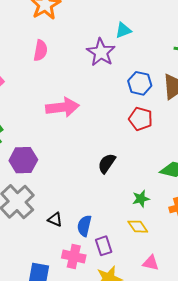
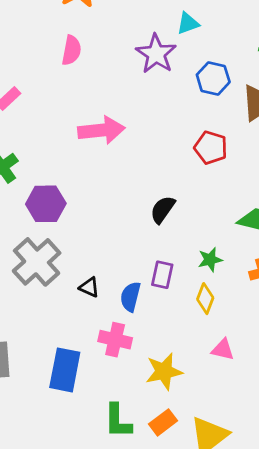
blue hexagon: (140, 83) -> (213, 78), moved
yellow diamond: (138, 227) -> (205, 299), turned 55
purple rectangle: (104, 246) -> (162, 275), moved, turned 30

